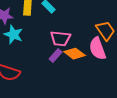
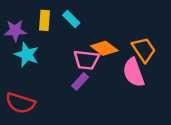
orange diamond: (74, 54) -> (104, 48), moved

